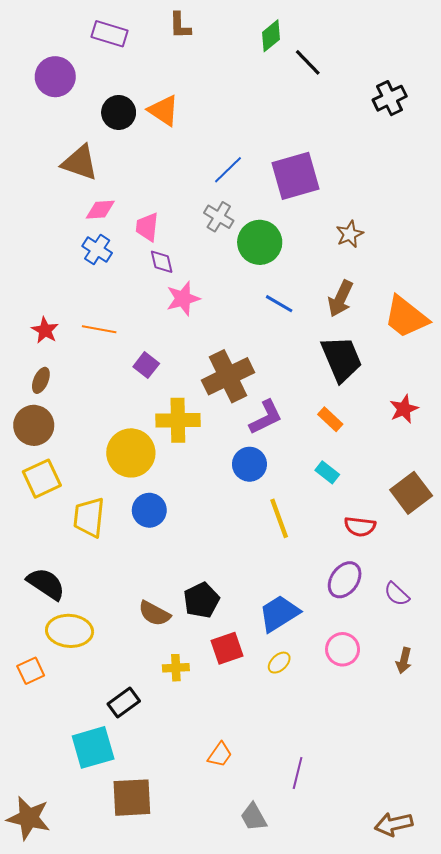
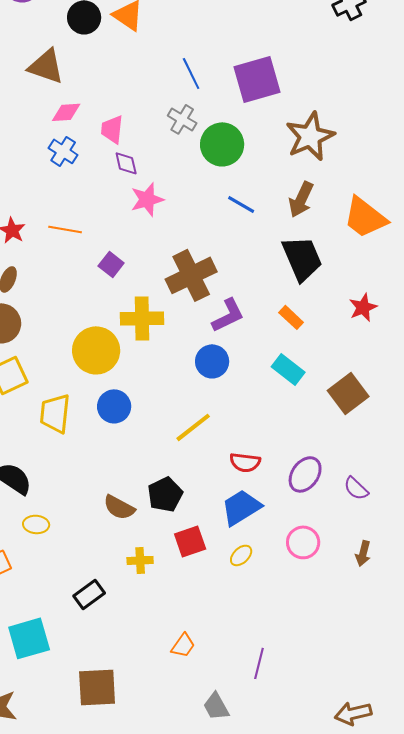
blue line: (228, 170) -> (191, 73), turned -72
brown star: (350, 234) -> (310, 136), size x1.8
cyan rectangle: (327, 472) -> (288, 369), size x1.4
brown square: (411, 493) -> (348, 393), moved
yellow line: (279, 518) -> (193, 427), moved, turned 72
red semicircle: (360, 527) -> (245, 462), moved
yellow ellipse: (70, 631) -> (36, 524), size x0.6
cyan square: (93, 747) -> (29, 638), moved

